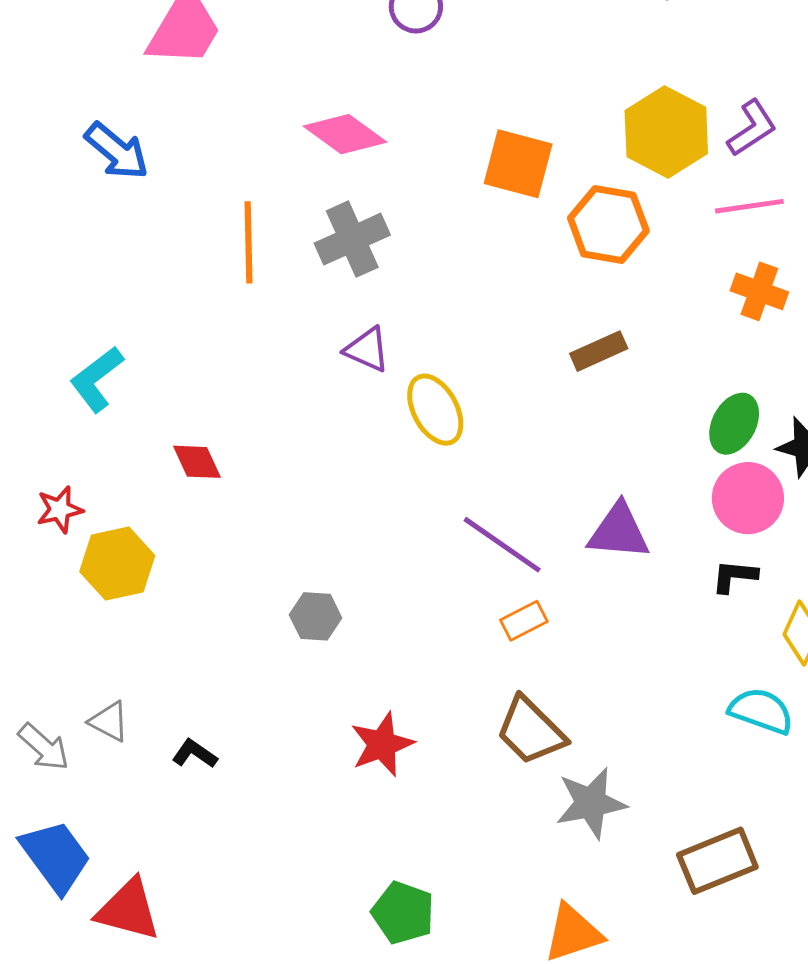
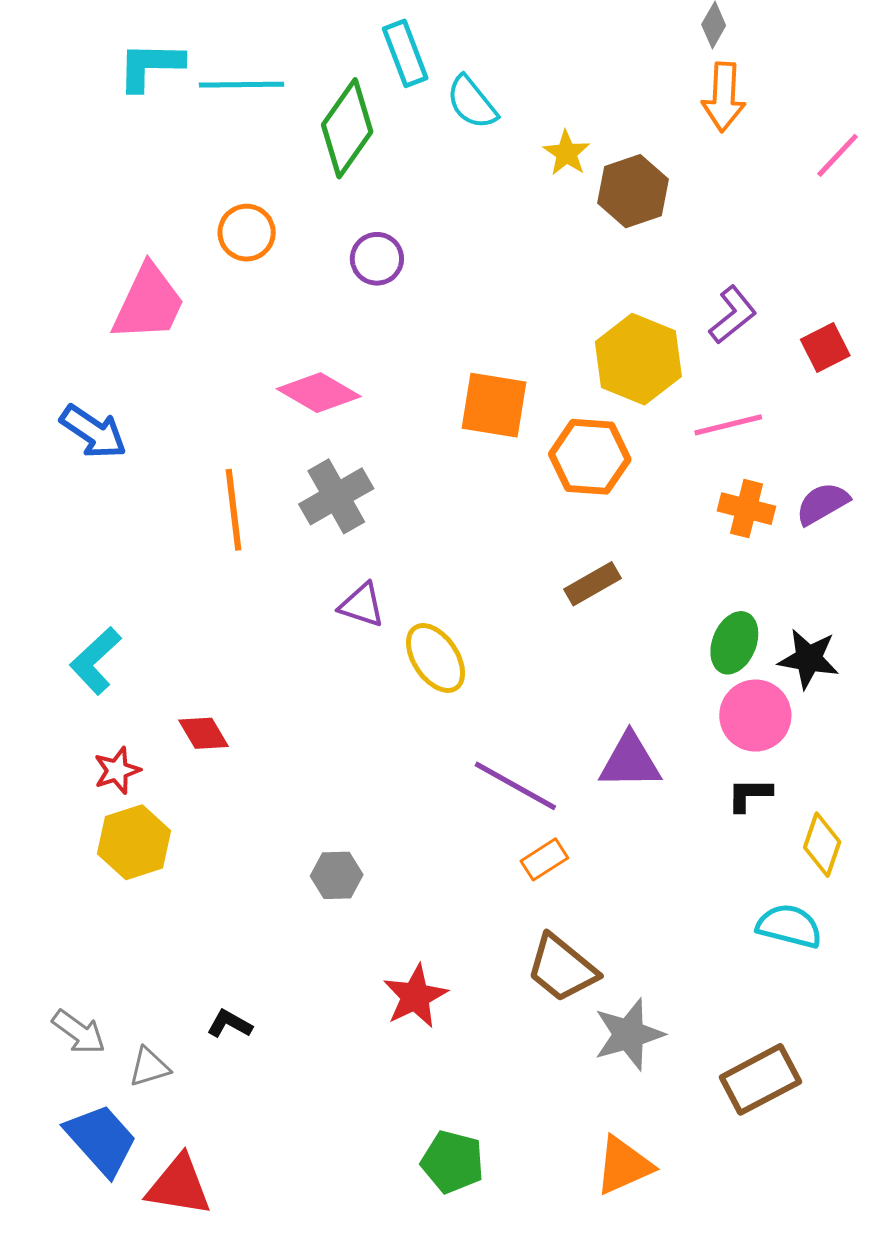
purple L-shape: (752, 128) -> (733, 315), moved
red star: (60, 510) -> (117, 770), moved
gray triangle: (109, 721) -> (149, 1067), moved, turned -39

